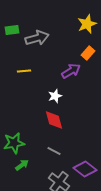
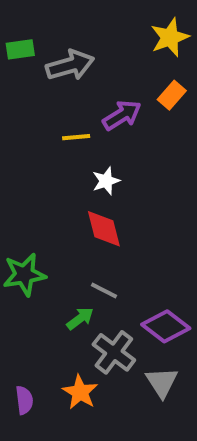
yellow line: (24, 71) -> (76, 137), moved
purple arrow: (71, 71) -> (122, 115), moved
green arrow: (22, 165) -> (80, 318), moved

